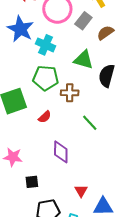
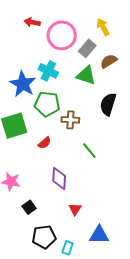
blue star: (20, 29) -> (23, 84), moved
green triangle: (84, 60) -> (86, 75), moved
black square: (32, 182) -> (29, 207), turned -32
red triangle: (81, 191) -> (75, 209), moved

